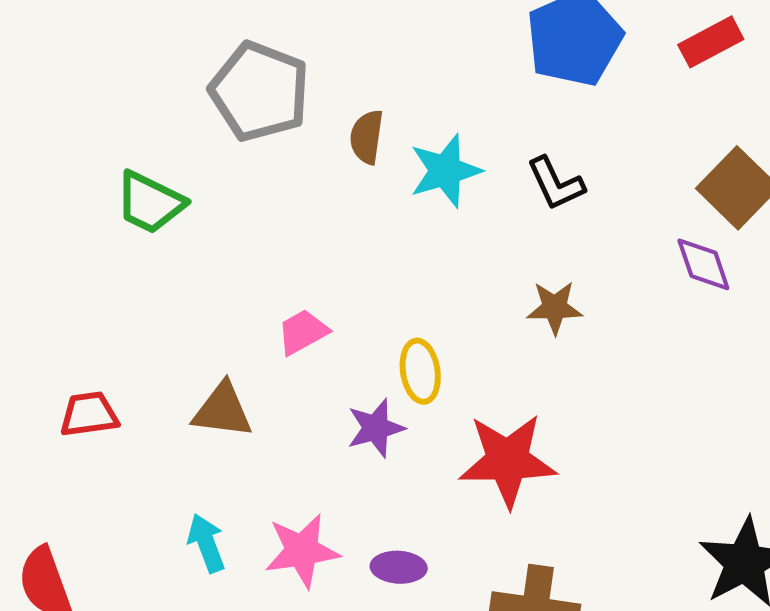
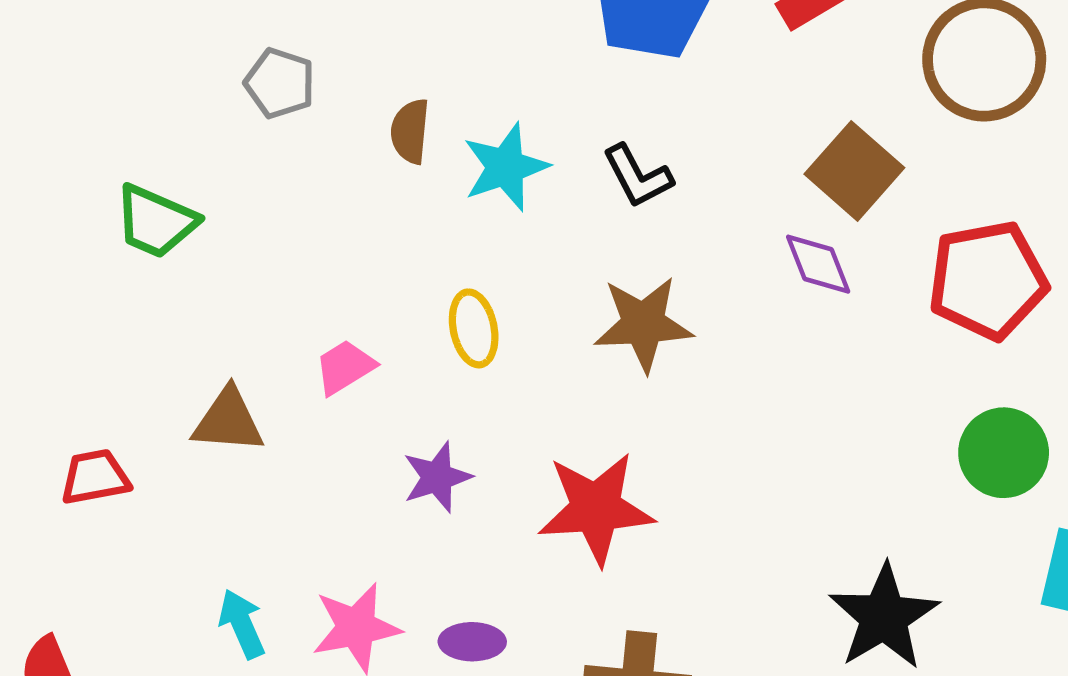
gray pentagon: (259, 91) -> (280, 83), size x0.6
brown star: (555, 308) -> (643, 324), size x1.5
yellow ellipse: (420, 371) -> (474, 328), moved
brown triangle: (222, 410) -> (228, 421), moved

